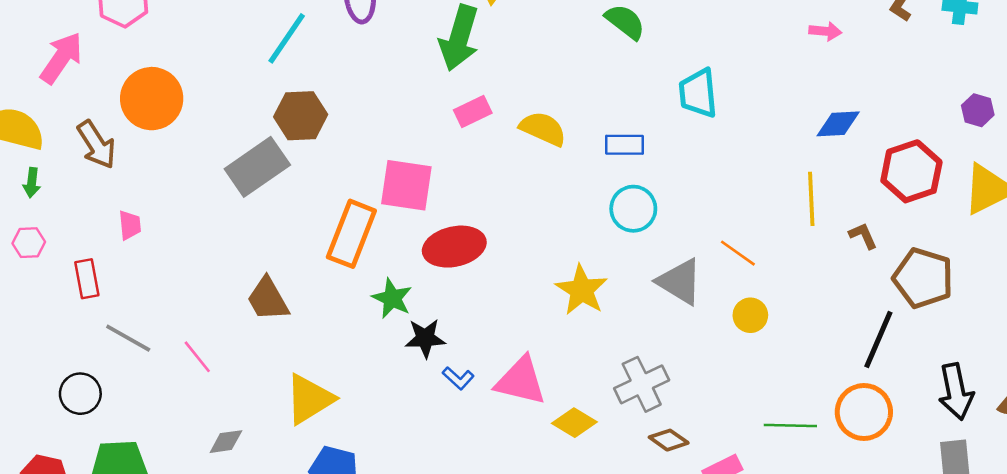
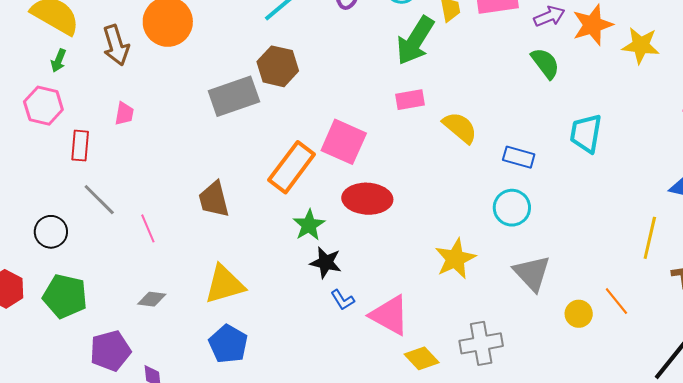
pink hexagon: (29, 243) -> (43, 106), size x1.5
orange line: (738, 253) -> (616, 301), moved

